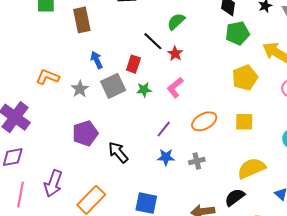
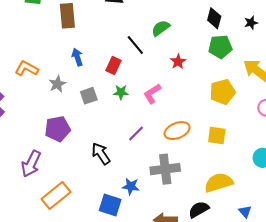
red star: (175, 54) -> (178, 62), moved
gray square: (113, 86) -> (89, 96), moved, size x0.7
black arrow: (118, 152) -> (101, 154), moved
blue star: (166, 157) -> (131, 186), moved
gray cross: (197, 161) -> (165, 169), size x1.8
purple arrow: (53, 184) -> (31, 164), moved

